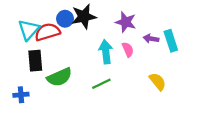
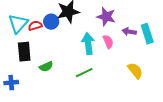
blue circle: (65, 19) -> (51, 22), moved
red semicircle: (47, 32) -> (35, 26), size x0.6
green semicircle: (60, 77) -> (46, 67), size x0.6

